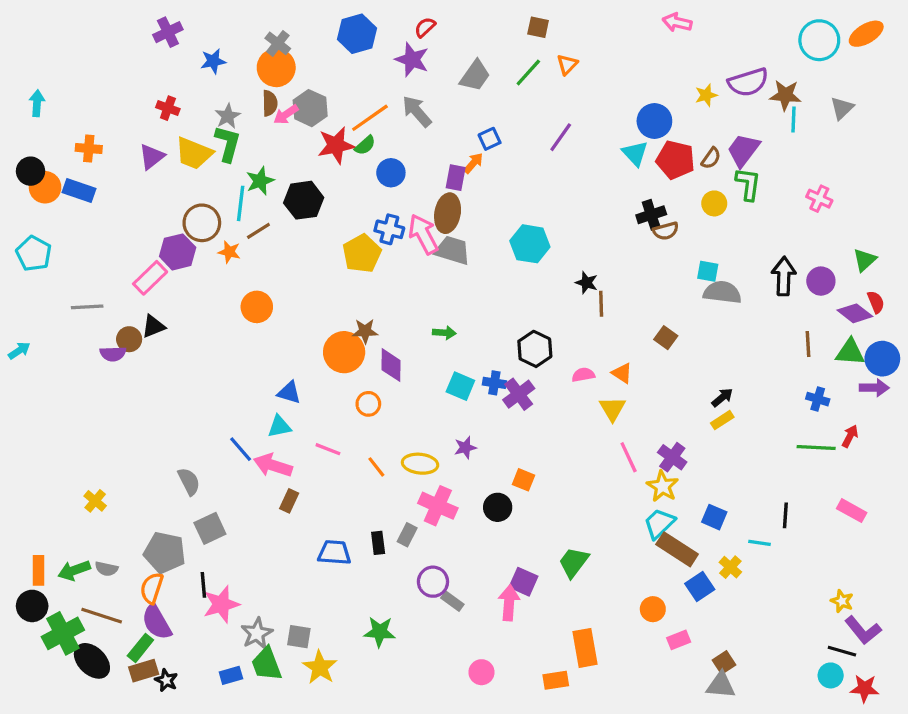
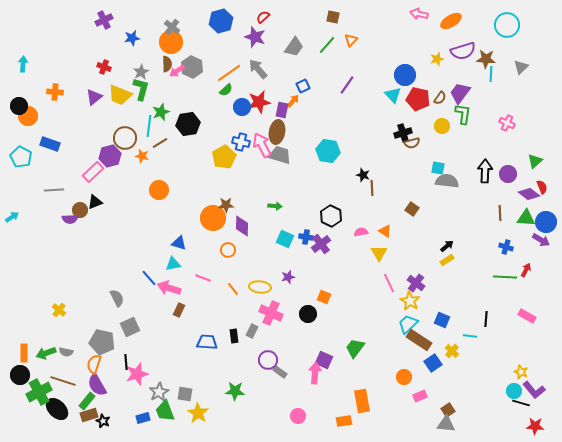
orange ellipse: (866, 34) -> (451, 21), moved
red star: (336, 145) -> (259, 102), moved
blue rectangle: (79, 191) -> (50, 144), moved
purple arrow: (874, 388) -> (541, 240), turned 30
cyan circle: (831, 675) -> (514, 391), moved

